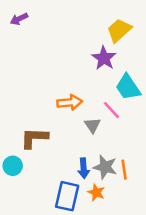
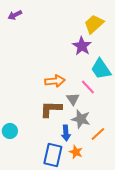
brown L-shape: (34, 138) -> (51, 109), moved
gray star: (105, 167) -> (81, 119), moved
orange line: (124, 170) -> (98, 134), turned 56

